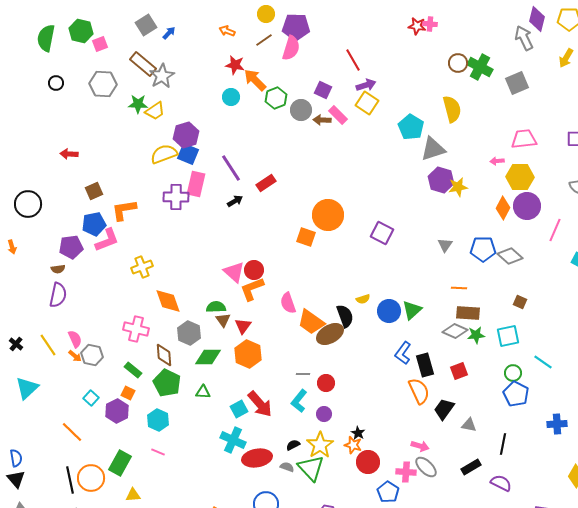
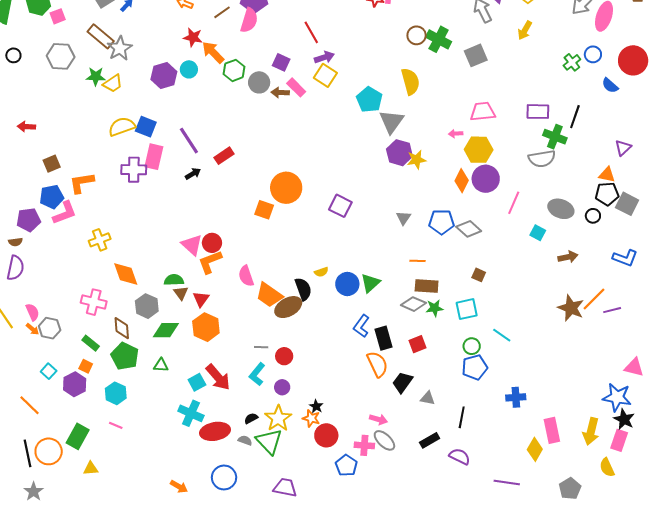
purple hexagon: (186, 135) -> (164, 75), moved
gray triangle: (433, 149) -> (391, 122), turned -36
blue pentagon: (516, 394) -> (475, 367), turned 30

